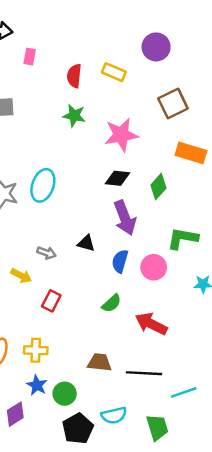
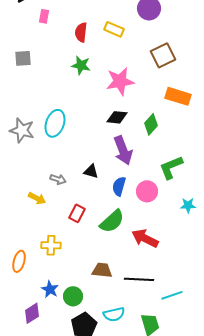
green L-shape: (183, 238) -> (171, 167), turned -32
red rectangle: (51, 301) -> (77, 213), moved
green semicircle: (112, 303) -> (112, 221), size x1.5
yellow cross: (36, 350) -> (51, 245), moved

